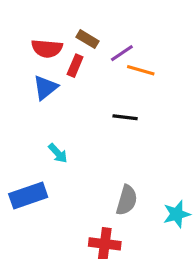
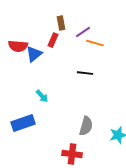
brown rectangle: (88, 39) -> (61, 23), turned 48
red semicircle: (47, 48) -> (18, 46), moved

